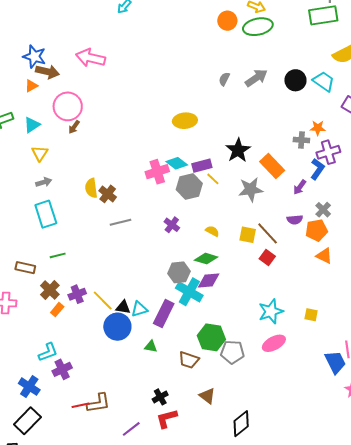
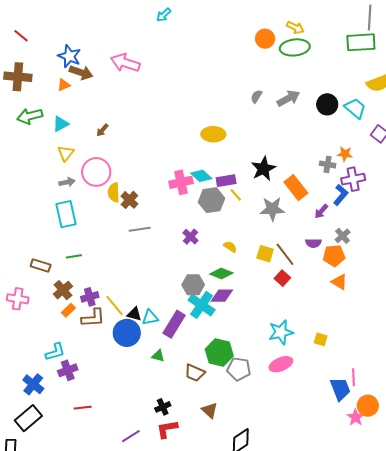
pink circle: (68, 106) -> (96, 172), moved
brown L-shape: (98, 403) -> (93, 318), moved

